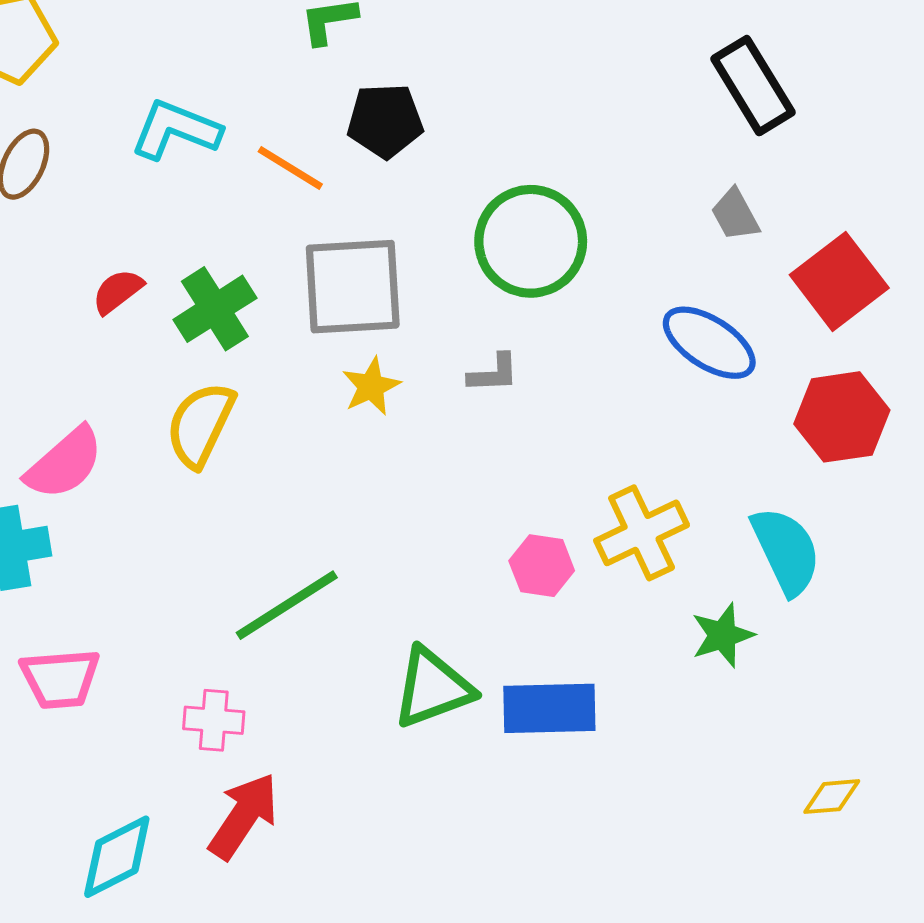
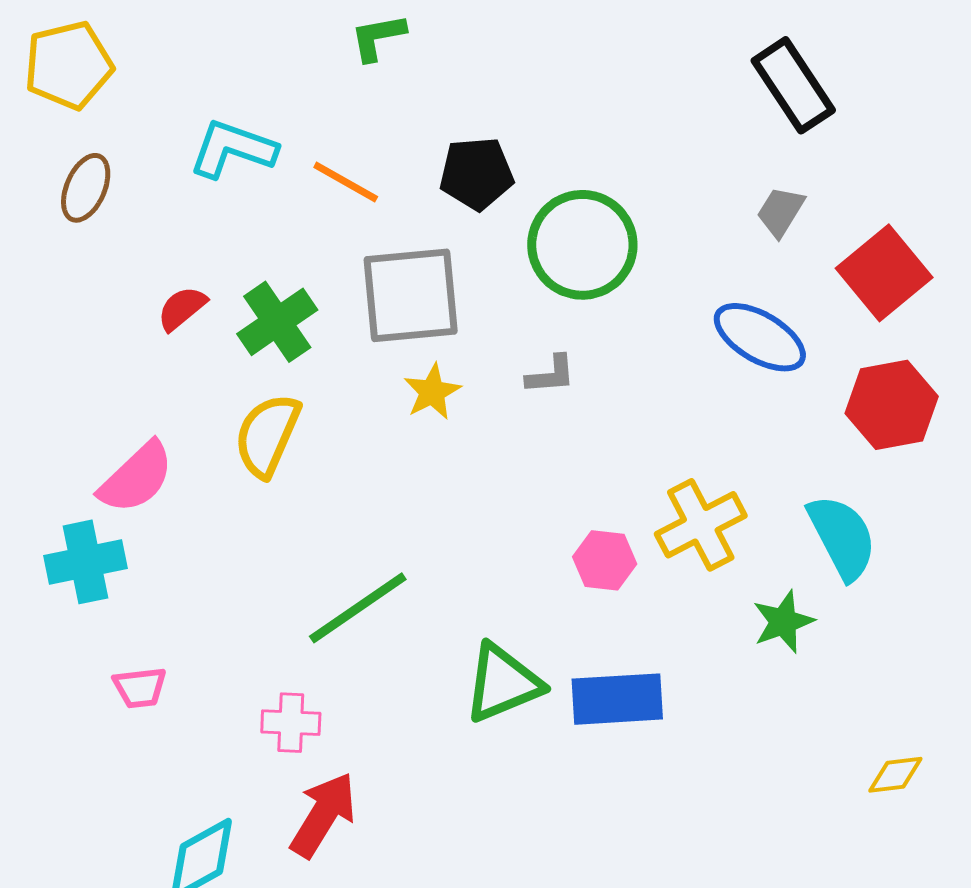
black pentagon: (385, 121) -> (476, 174), moved
gray trapezoid: (735, 215) -> (781, 212), turned 62
pink trapezoid: (60, 679) -> (140, 688), size x0.7

